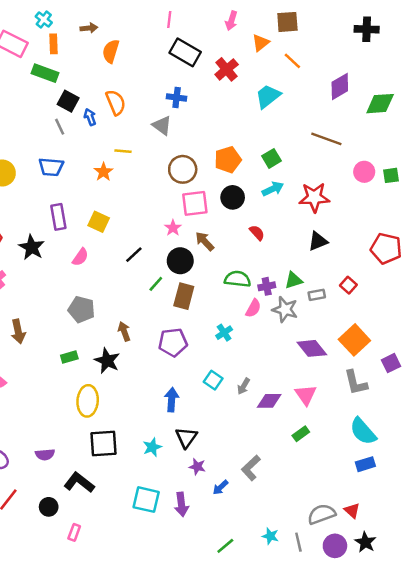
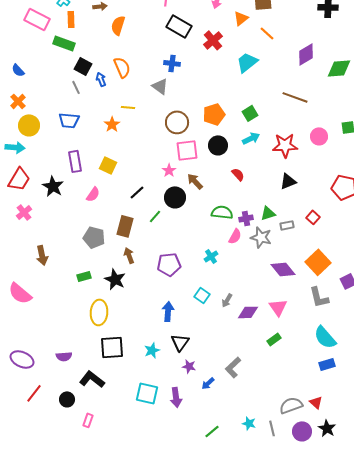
pink circle: (364, 172) -> (319, 136), moved
brown rectangle: (184, 296) -> (125, 226), moved

